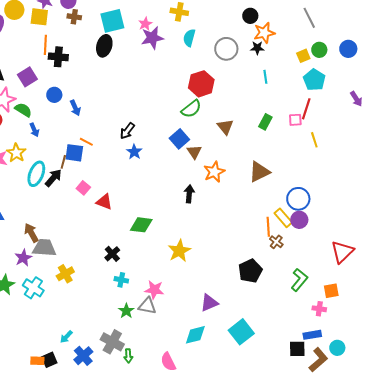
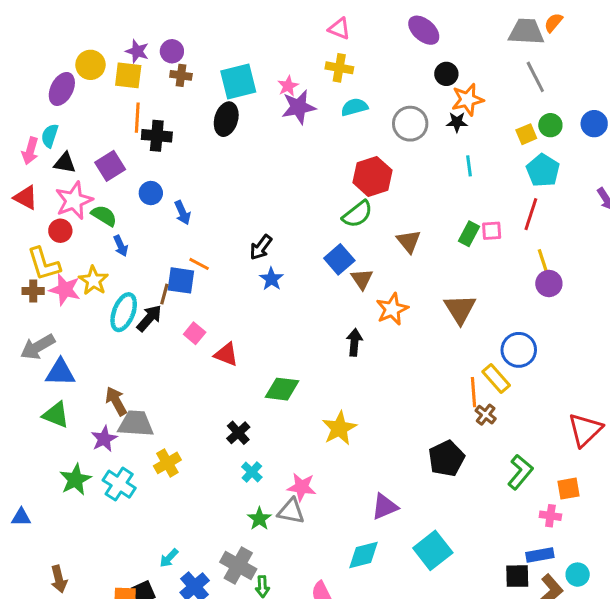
cyan semicircle: (189, 38) -> (354, 107), turned 60
pink square: (295, 120) -> (492, 231), moved
brown triangle: (259, 172) -> (460, 309), turned -35
purple circle: (299, 220) -> (549, 284), moved
cyan cross: (121, 280) -> (252, 472), turned 32

